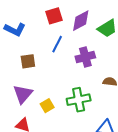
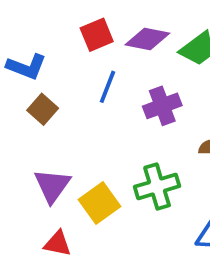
purple diamond: (81, 21) -> (147, 39), turned 45
brown square: (28, 61) -> (43, 109), moved, turned -35
yellow square: (47, 106) -> (100, 203), size x1.5

